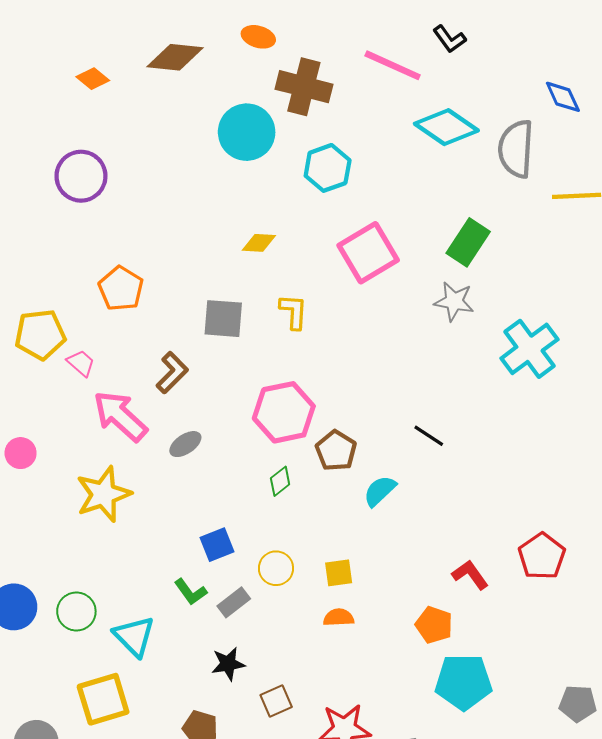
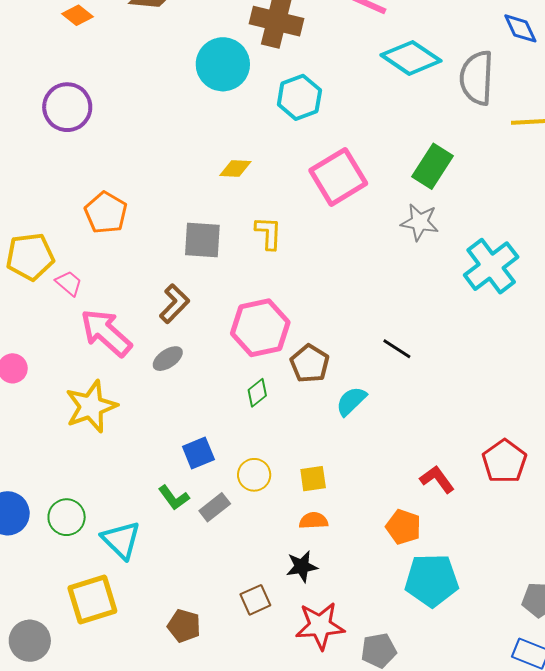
brown L-shape: (172, 373) -> (175, 304), moved
black star: (228, 664) -> (302, 566), moved

